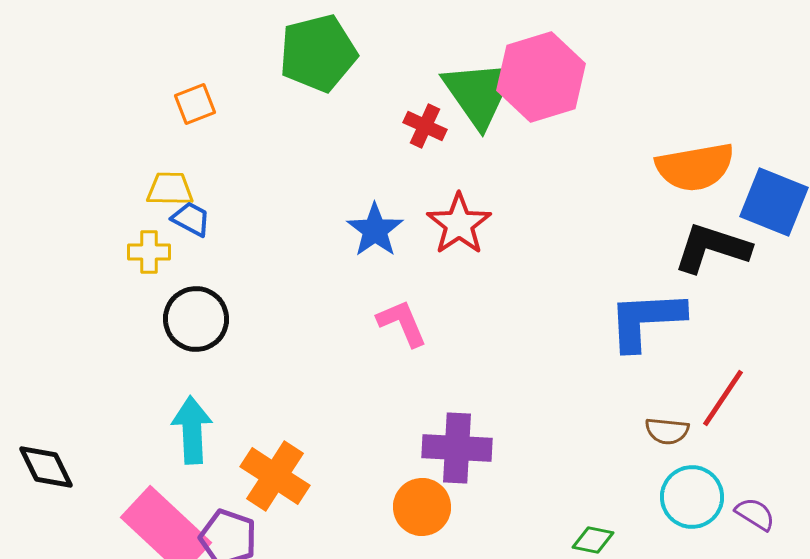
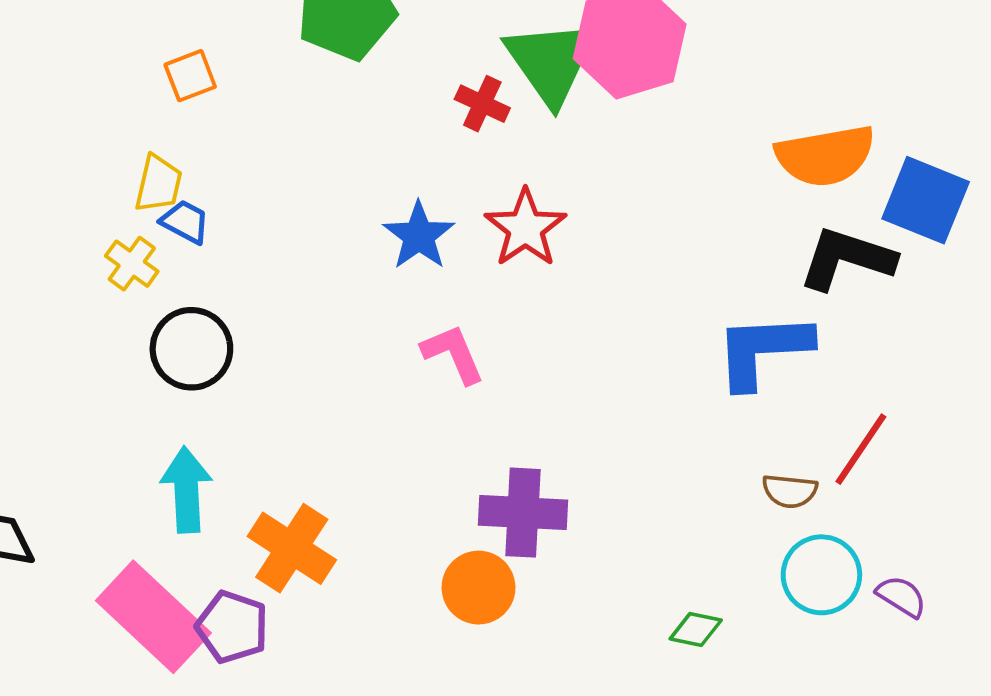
yellow trapezoid: (170, 189) -> (158, 184), turned 102
yellow cross: (149, 252) -> (132, 264), turned 36

